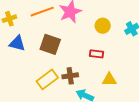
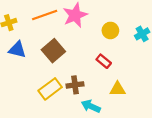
brown square: (50, 44) -> (53, 51), turned 30
red rectangle: (97, 54) -> (104, 61), turned 32

